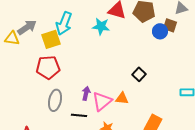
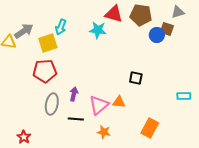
cyan arrow: (64, 23) -> (61, 27), size x0.7
black square: (139, 74) -> (136, 78), turned -32
purple arrow: (86, 93) -> (74, 94), moved

